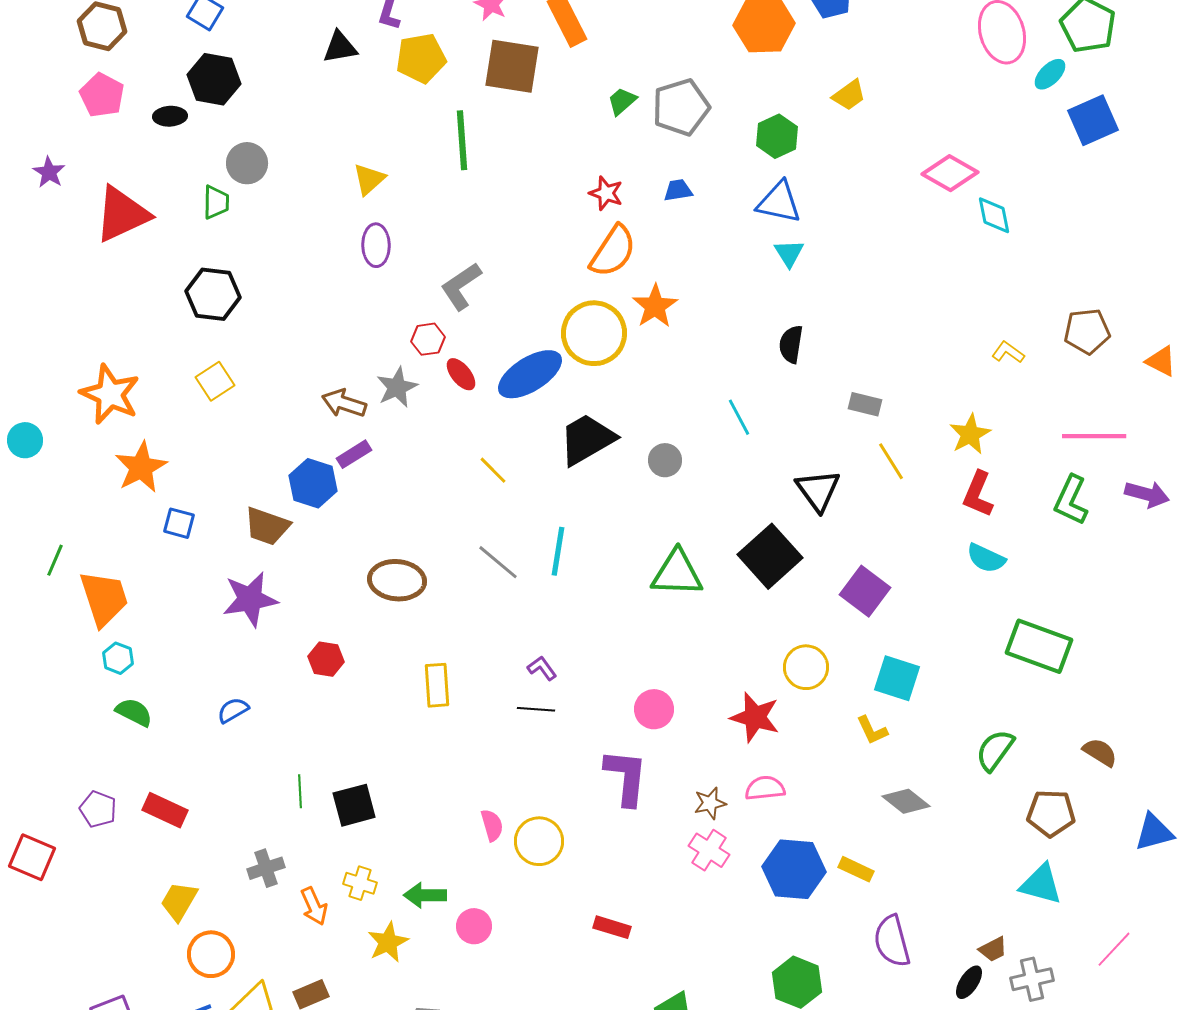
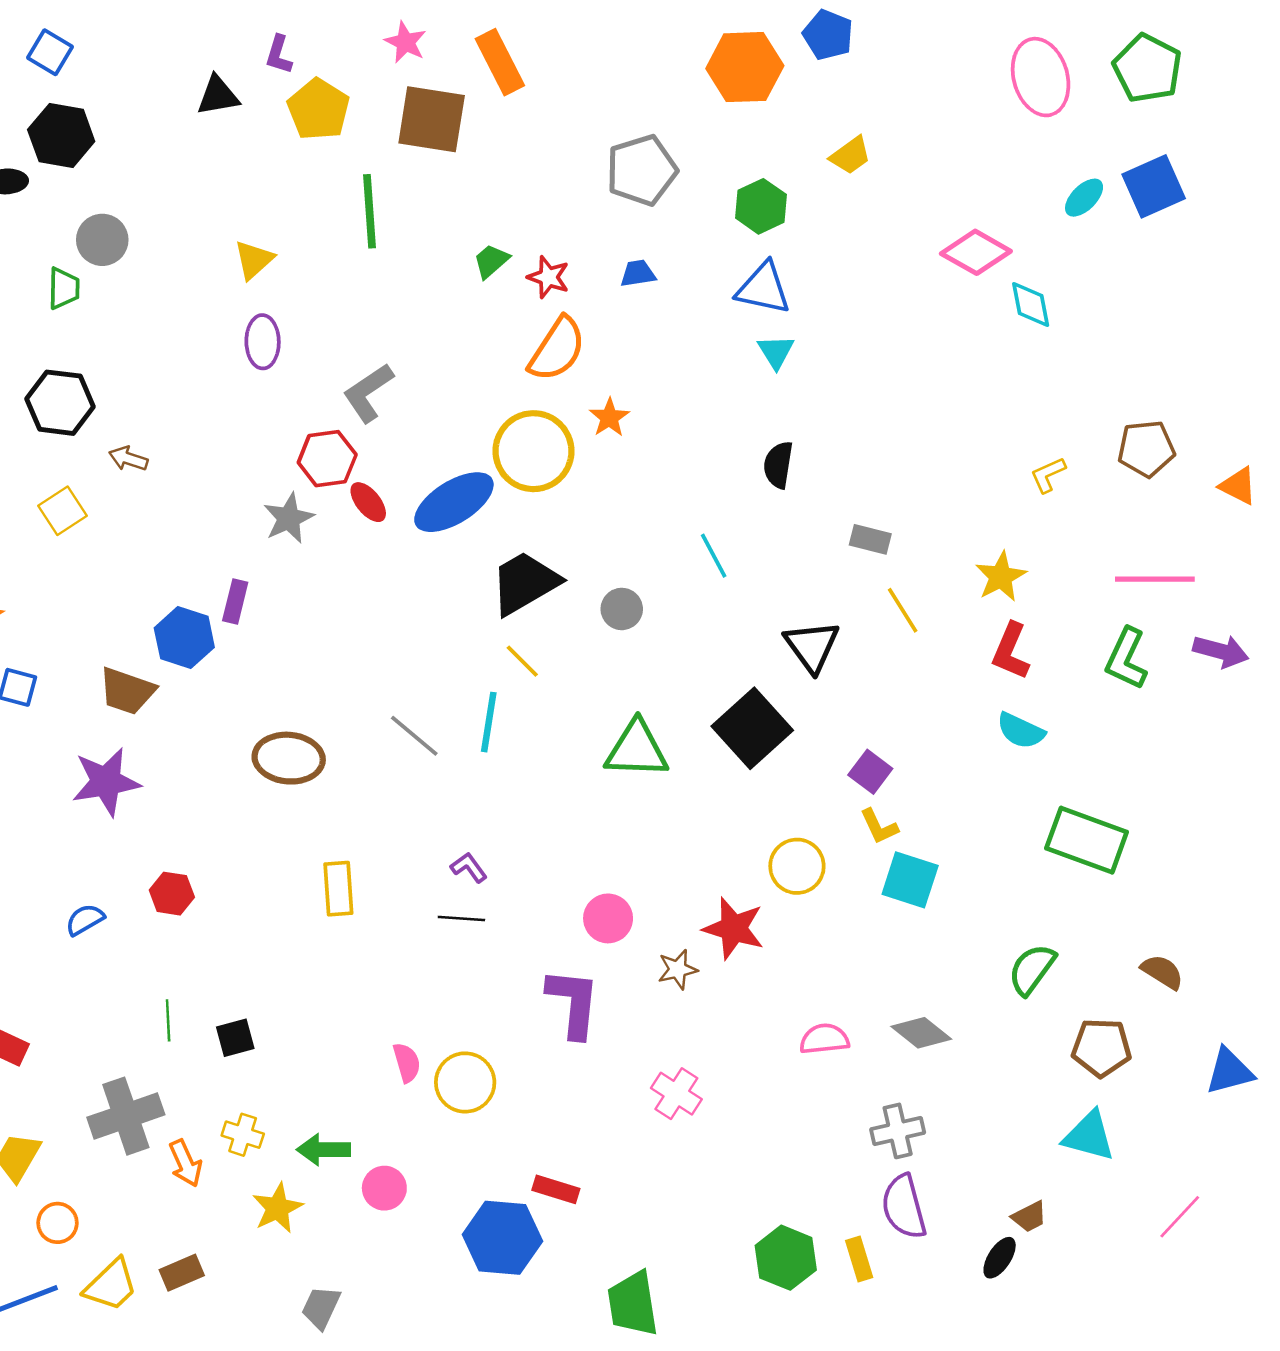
yellow pentagon: (421, 58) -> (318, 109), turned -30
cyan ellipse: (1050, 74) -> (1084, 198), moved
green trapezoid: (622, 101) -> (491, 261), moved
orange star: (655, 306) -> (609, 418), size x0.7
red hexagon: (428, 339) -> (327, 459), size x1.4
yellow L-shape: (1008, 352) -> (1048, 475), turned -60
brown arrow: (344, 403) -> (128, 459), moved, size x0.7
purple rectangle: (354, 454) -> (235, 602), turned -44
yellow line: (493, 470) -> (522, 661), moved
purple square: (865, 591) -> (870, 772), size x0.7
red hexagon: (326, 659) -> (172, 894), moved
yellow L-shape: (872, 730) -> (879, 826), moved
pink semicircle: (765, 788) -> (824, 1039), moved
brown star: (710, 803) -> (678, 969), moved
black square: (354, 805) -> (235, 1038), size x0.7
gray cross: (266, 868) -> (126, 1116), size x1.6
blue hexagon: (794, 869) -> (502, 1238), moved
yellow rectangle: (856, 869) -> (859, 1259), moved, turned 48
orange circle: (211, 954) -> (57, 1223), size x0.7
gray cross: (1032, 979) -> (898, 1131), moved

